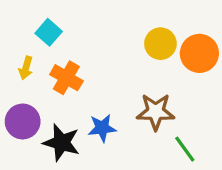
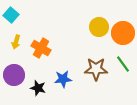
cyan square: (49, 32) -> (11, 15), moved
black star: (62, 143) -> (38, 88), size x0.7
green line: (185, 149) -> (123, 64), moved

